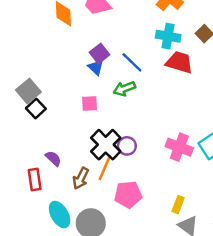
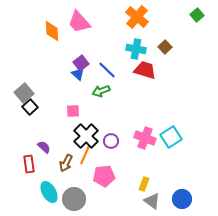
pink square: (89, 104) -> (73, 111), moved
purple circle: (127, 146) -> (111, 141), moved

